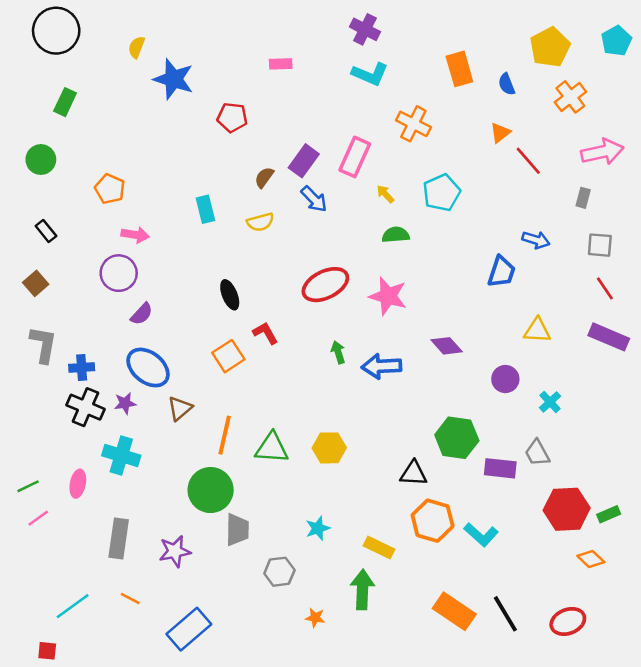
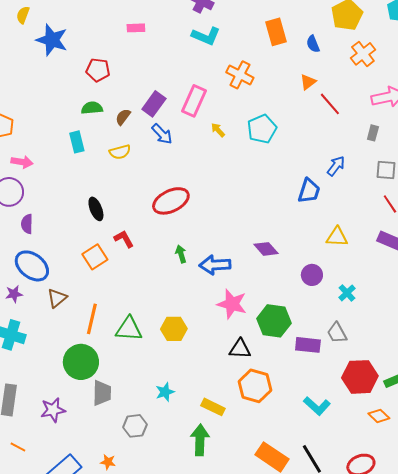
green semicircle: (396, 235) -> (92, 108), moved
blue arrow: (536, 240) -> (336, 166), turned -70
pink star: (388, 296) -> (232, 304), moved
purple semicircle: (142, 314) -> (27, 224), turned 138
cyan L-shape: (481, 535) -> (317, 406), moved
orange star: (315, 618) -> (108, 462), moved

